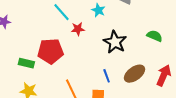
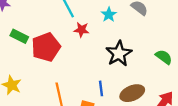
red pentagon: (50, 51) -> (46, 47), turned -30
green rectangle: (26, 63) -> (19, 36), moved

